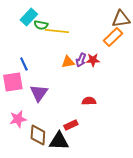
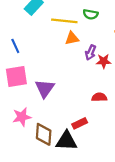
green semicircle: (41, 25) -> (91, 14), moved
red star: (93, 60) -> (104, 61), moved
orange triangle: (68, 62) -> (72, 38), moved
blue line: (24, 64) -> (15, 46), moved

